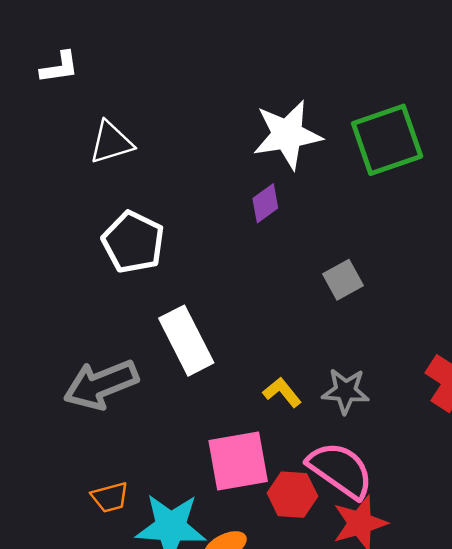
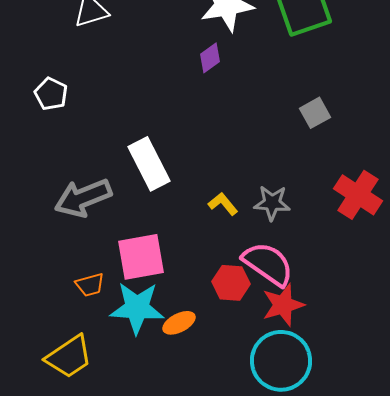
white pentagon: (133, 242) -> (51, 94), moved, size x0.7
gray square: (343, 280) -> (315, 113), moved
pink square: (238, 461) -> (141, 257), moved

